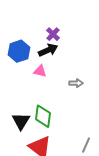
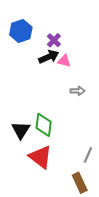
blue hexagon: (19, 51) -> (21, 31), moved
pink triangle: (40, 71) -> (64, 61), moved

